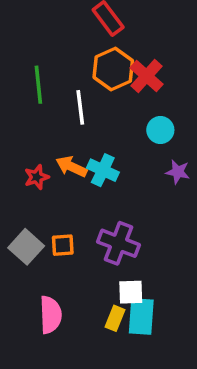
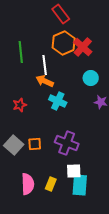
orange arrow: (71, 167) -> (45, 81), moved
yellow rectangle: (115, 318) -> (51, 184), moved

